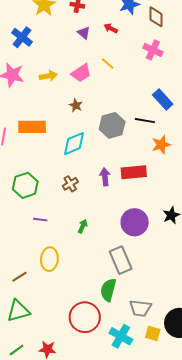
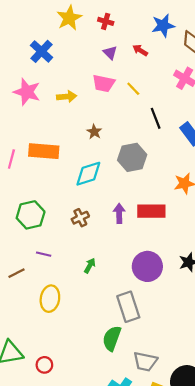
pink trapezoid: (81, 73) -> (104, 83), moved, turned 40
black line: (145, 121) -> (156, 118), moved, turned 54
brown line: (19, 277) -> (16, 273), moved
red circle: (85, 317) -> (44, 365), moved, size x0.5

